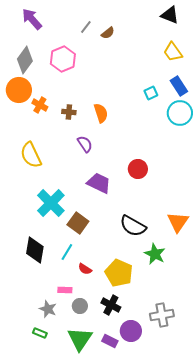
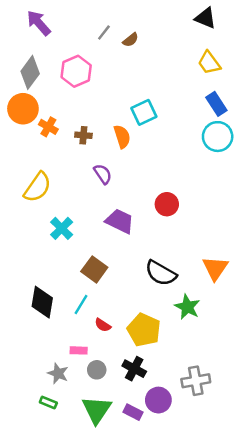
cyan square: (151, 93) -> (144, 112), moved, size x1.5
yellow semicircle: (31, 155) -> (37, 187), turned -120
cyan cross: (51, 203) -> (62, 228), moved, size x0.7

